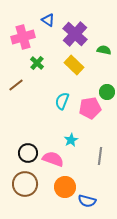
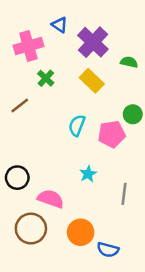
black circle: (28, 153) -> (17, 178), moved
pink semicircle: (53, 159) -> (51, 199), moved

